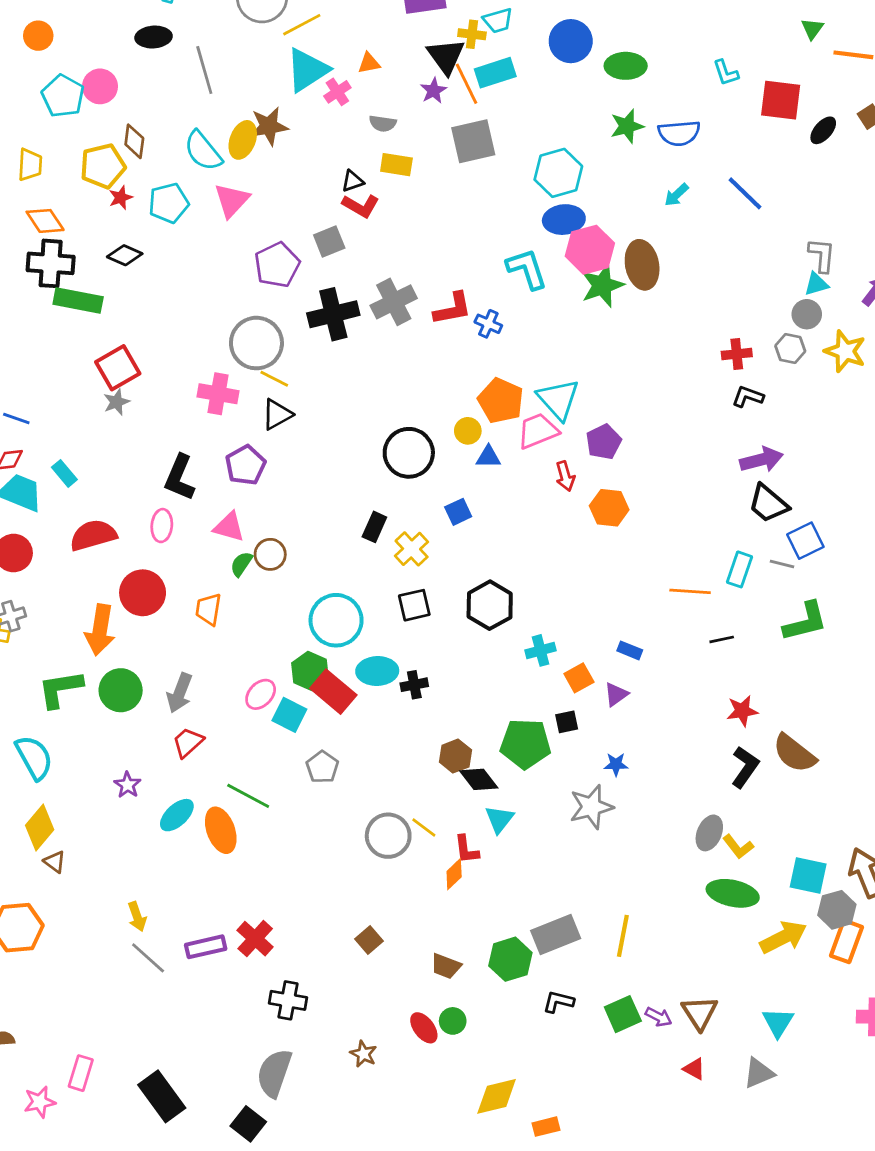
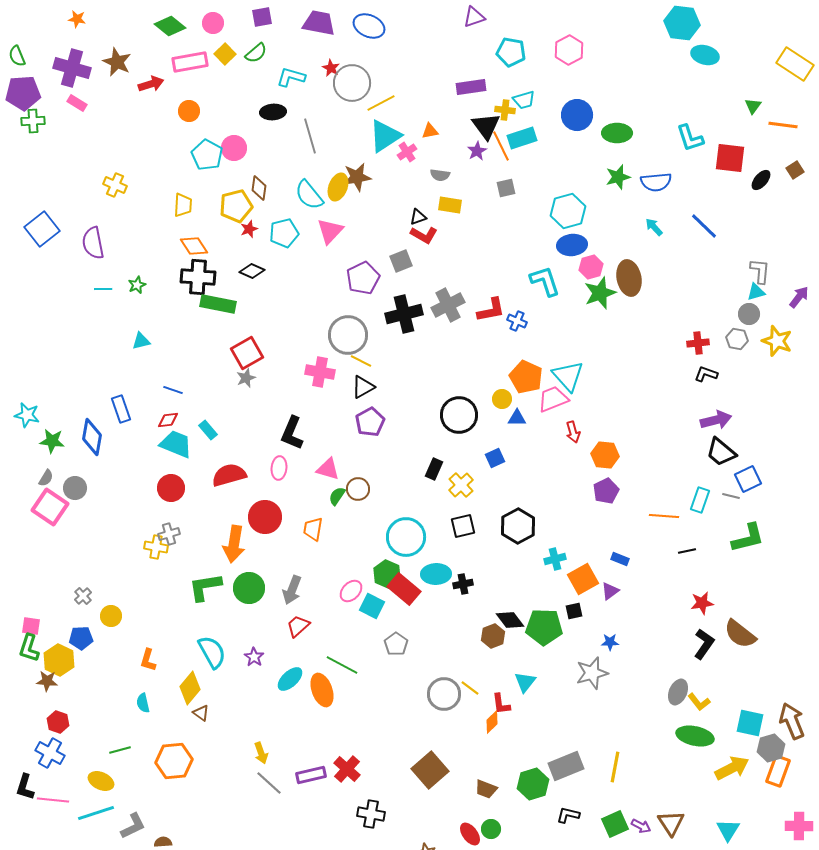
cyan L-shape: (726, 73) -> (690, 138), size x1.4
gray square: (473, 141) -> (506, 188), size x0.6
cyan arrow: (676, 195) -> (654, 227), turned 90
pink hexagon: (590, 250) -> (591, 267), size x0.7
purple pentagon: (604, 442) -> (606, 491), moved
purple pentagon: (245, 465) -> (370, 422), moved
orange square: (579, 678) -> (583, 579), size x1.4
cyan semicircle: (34, 757) -> (212, 652), moved
black diamond: (479, 779) -> (510, 620), moved
brown square: (369, 940) -> (430, 770), size x1.8

